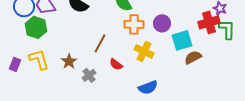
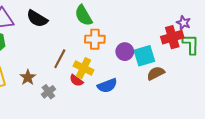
purple circle: (162, 23) -> (125, 52), moved
yellow cross: (144, 51) -> (84, 68), moved
blue semicircle: (148, 87) -> (107, 86), moved

